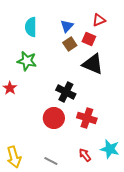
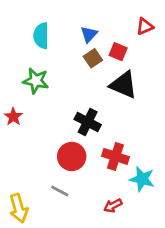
red triangle: (99, 20) -> (145, 26), moved
cyan star: (110, 149) -> (142, 179), moved
red arrow: (85, 155) -> (113, 206), turned -80
gray line: (51, 161) -> (60, 191), moved

